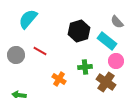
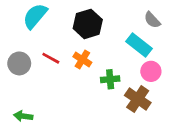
black hexagon: (79, 31) -> (88, 24), moved
orange cross: (59, 79) -> (82, 59), moved

